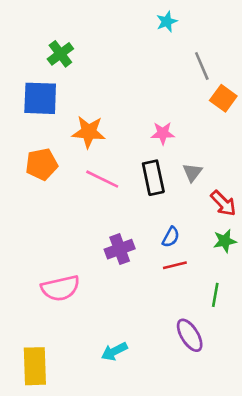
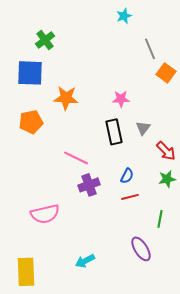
pink line: (102, 179) -> (76, 158), moved

